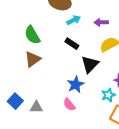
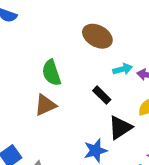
cyan arrow: (74, 20) -> (123, 69), moved

